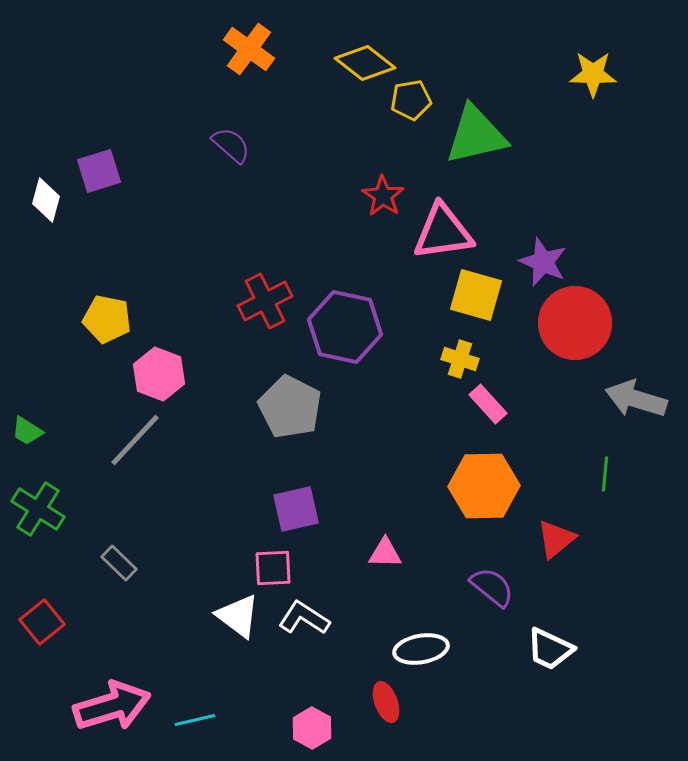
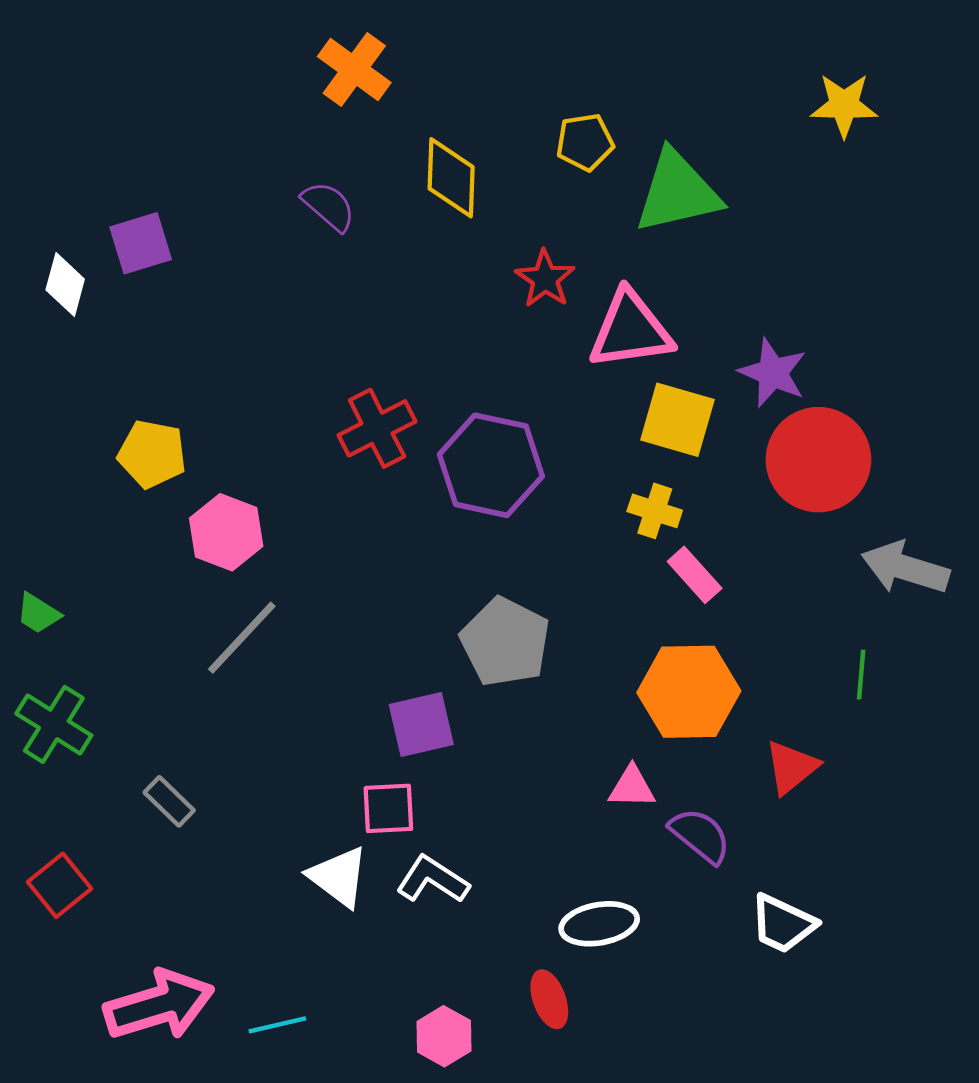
yellow diamond: (365, 63) -> (451, 178), moved, turned 54
gray pentagon: (290, 407) -> (505, 642), moved
gray line: (135, 440) -> (242, 638), moved
pink triangle: (385, 553) -> (632, 787), moved

